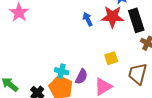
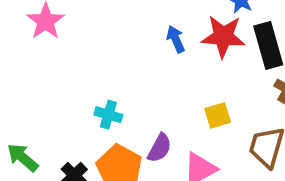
cyan cross: (62, 71) -> (108, 115), moved

